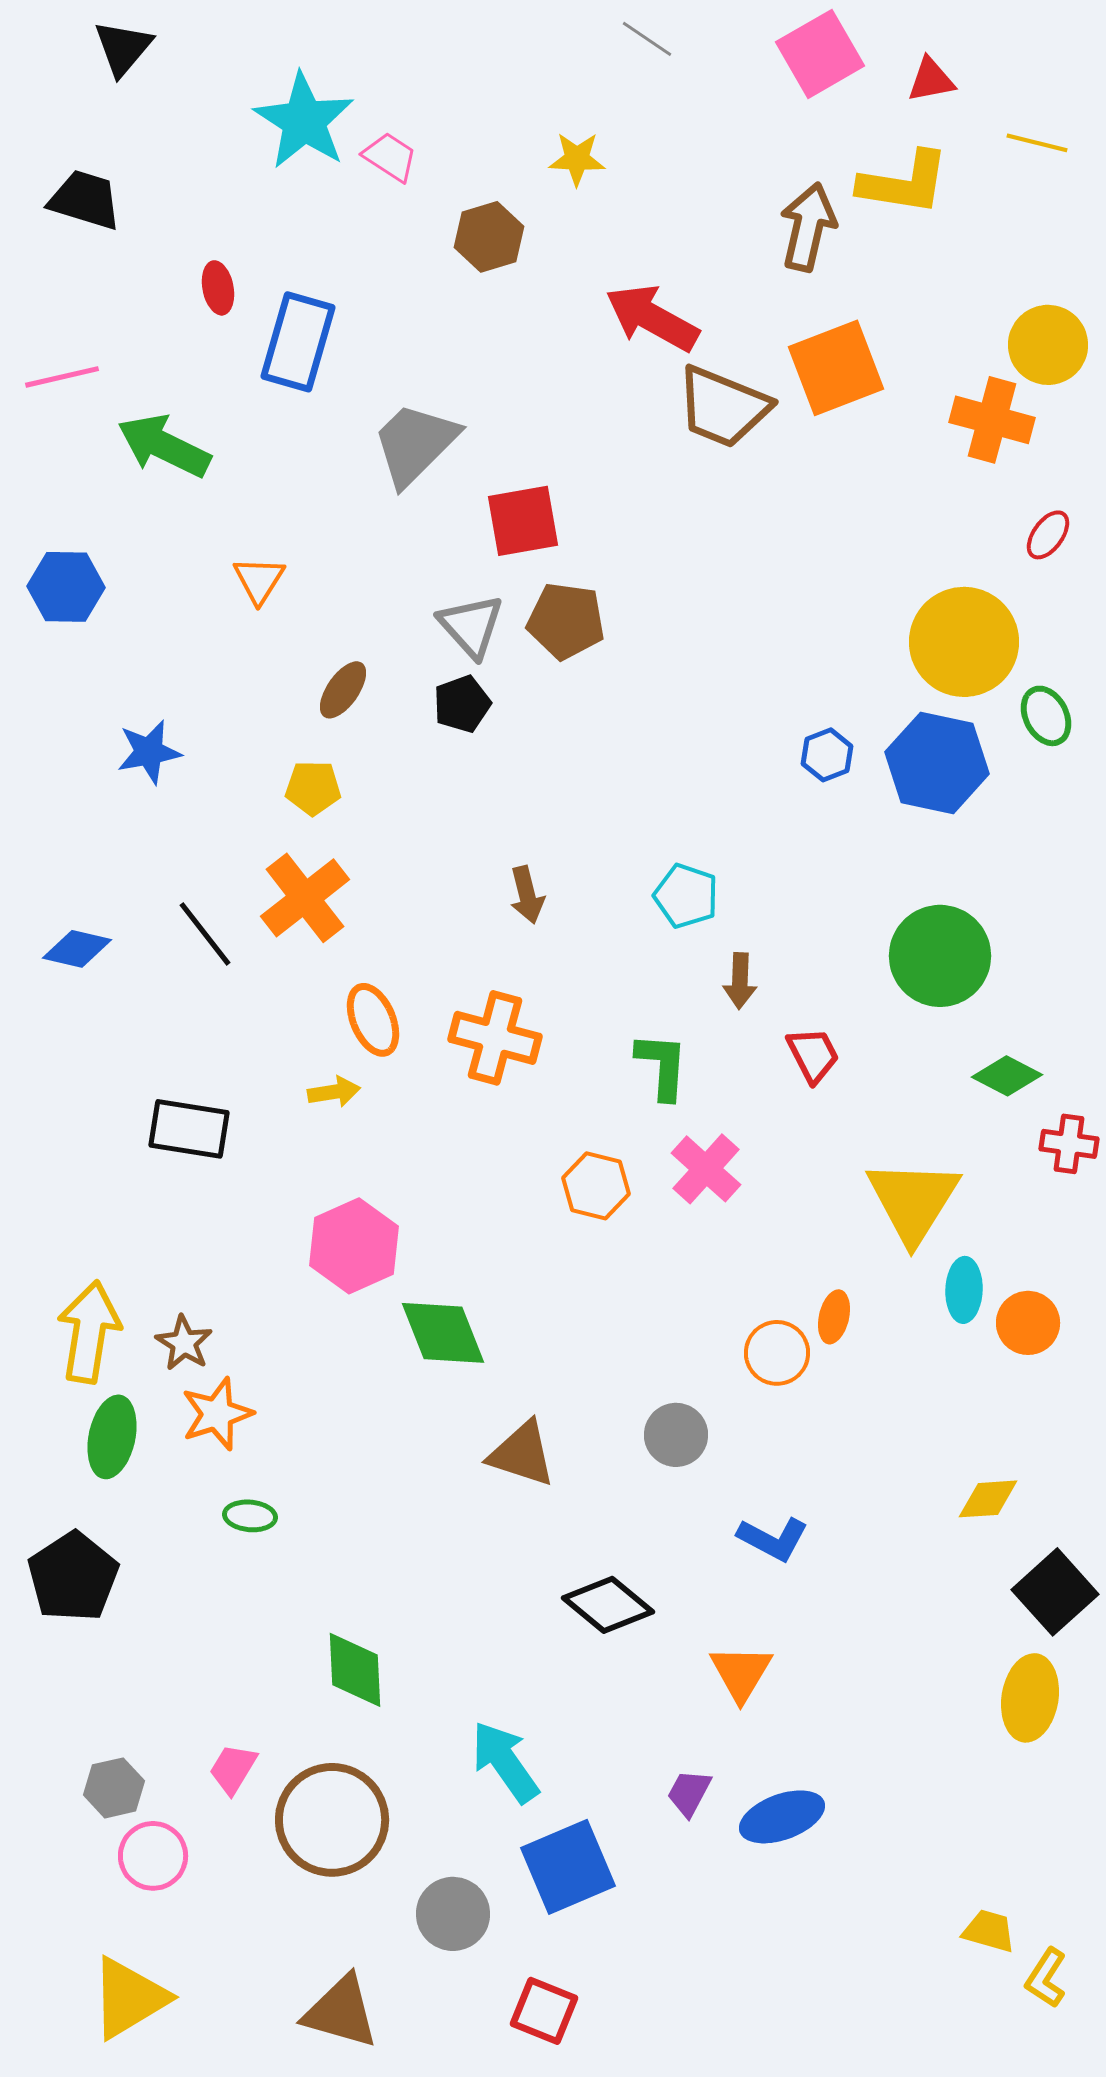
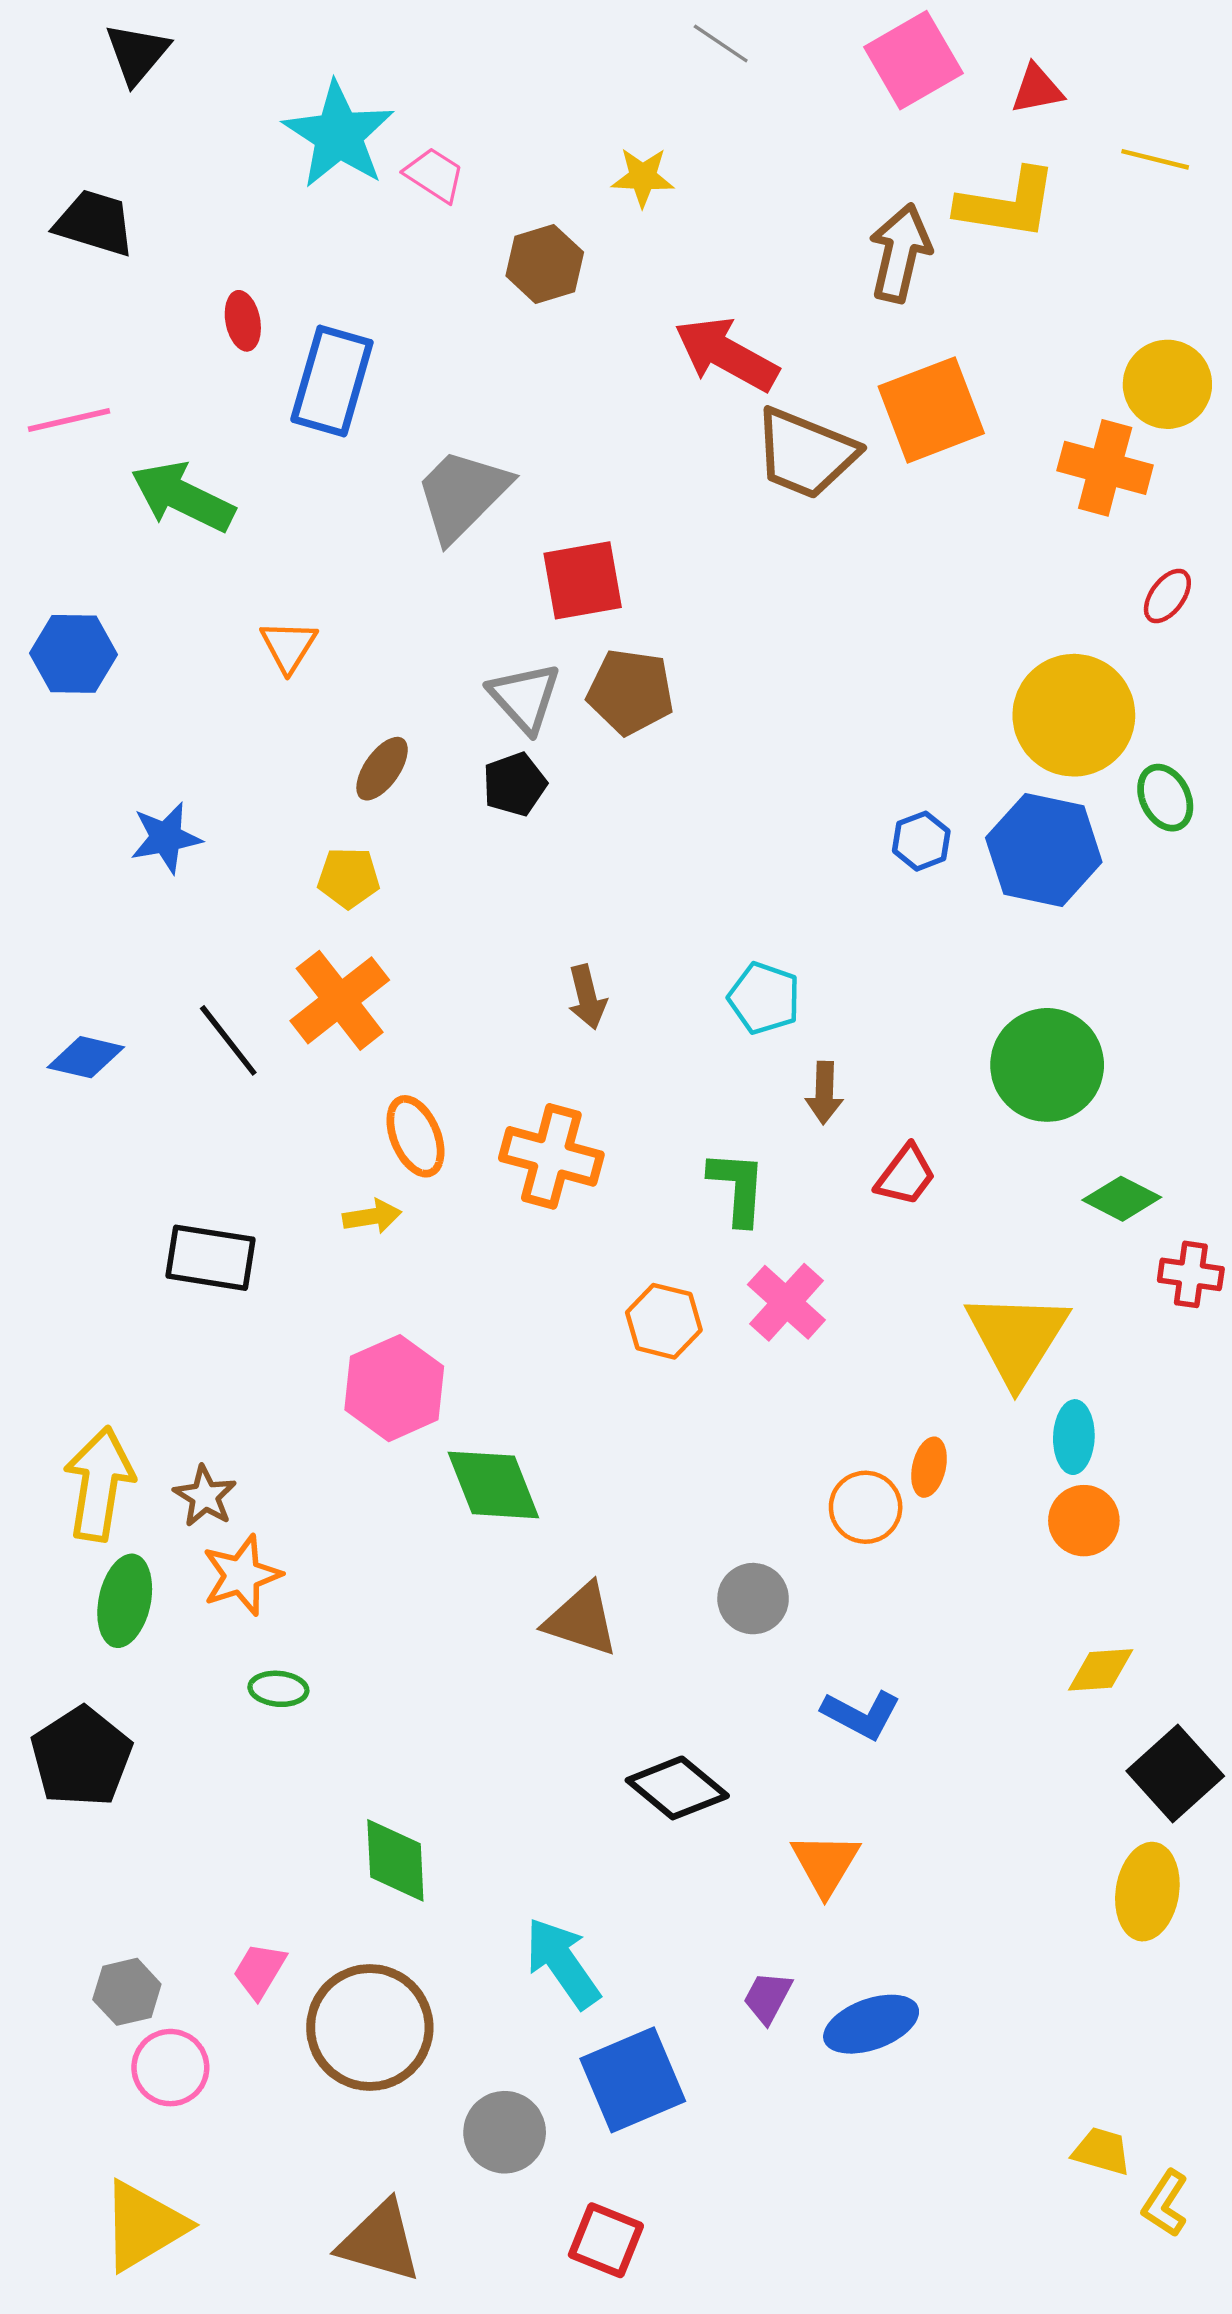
red trapezoid: (813, 1055) -> (906, 1175), turned 64
orange circle: (1028, 1323) -> (1084, 1521), moved

